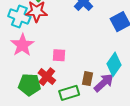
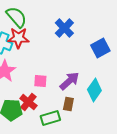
purple arrow: (104, 83) -> (69, 81), moved

